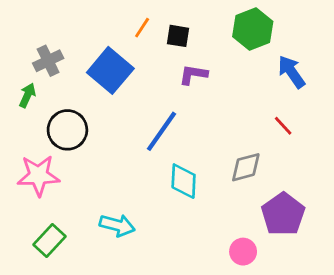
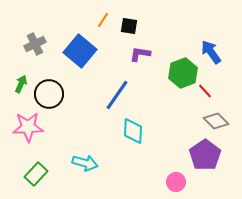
green hexagon: (253, 29) -> (183, 73), moved
green arrow: (27, 95) -> (21, 84), moved
gray diamond: (246, 167) -> (216, 121), moved, turned 60

